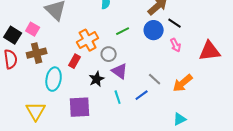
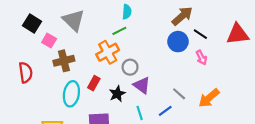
green line: (123, 31) -> (119, 31), moved
black square: (13, 35) -> (32, 23), moved
red triangle: (210, 51) -> (238, 34), moved
brown cross: (37, 53) -> (64, 61), moved
red rectangle: (75, 61) -> (94, 83), moved

